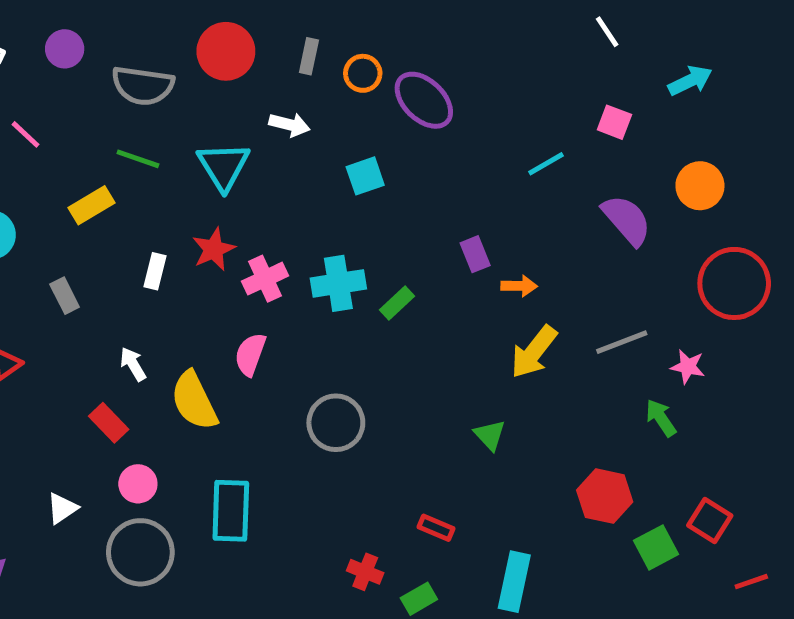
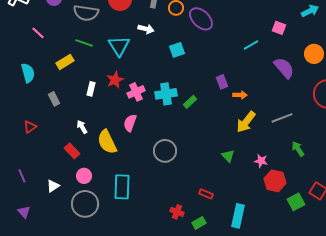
pink star: (688, 367) -> (261, 161), moved

